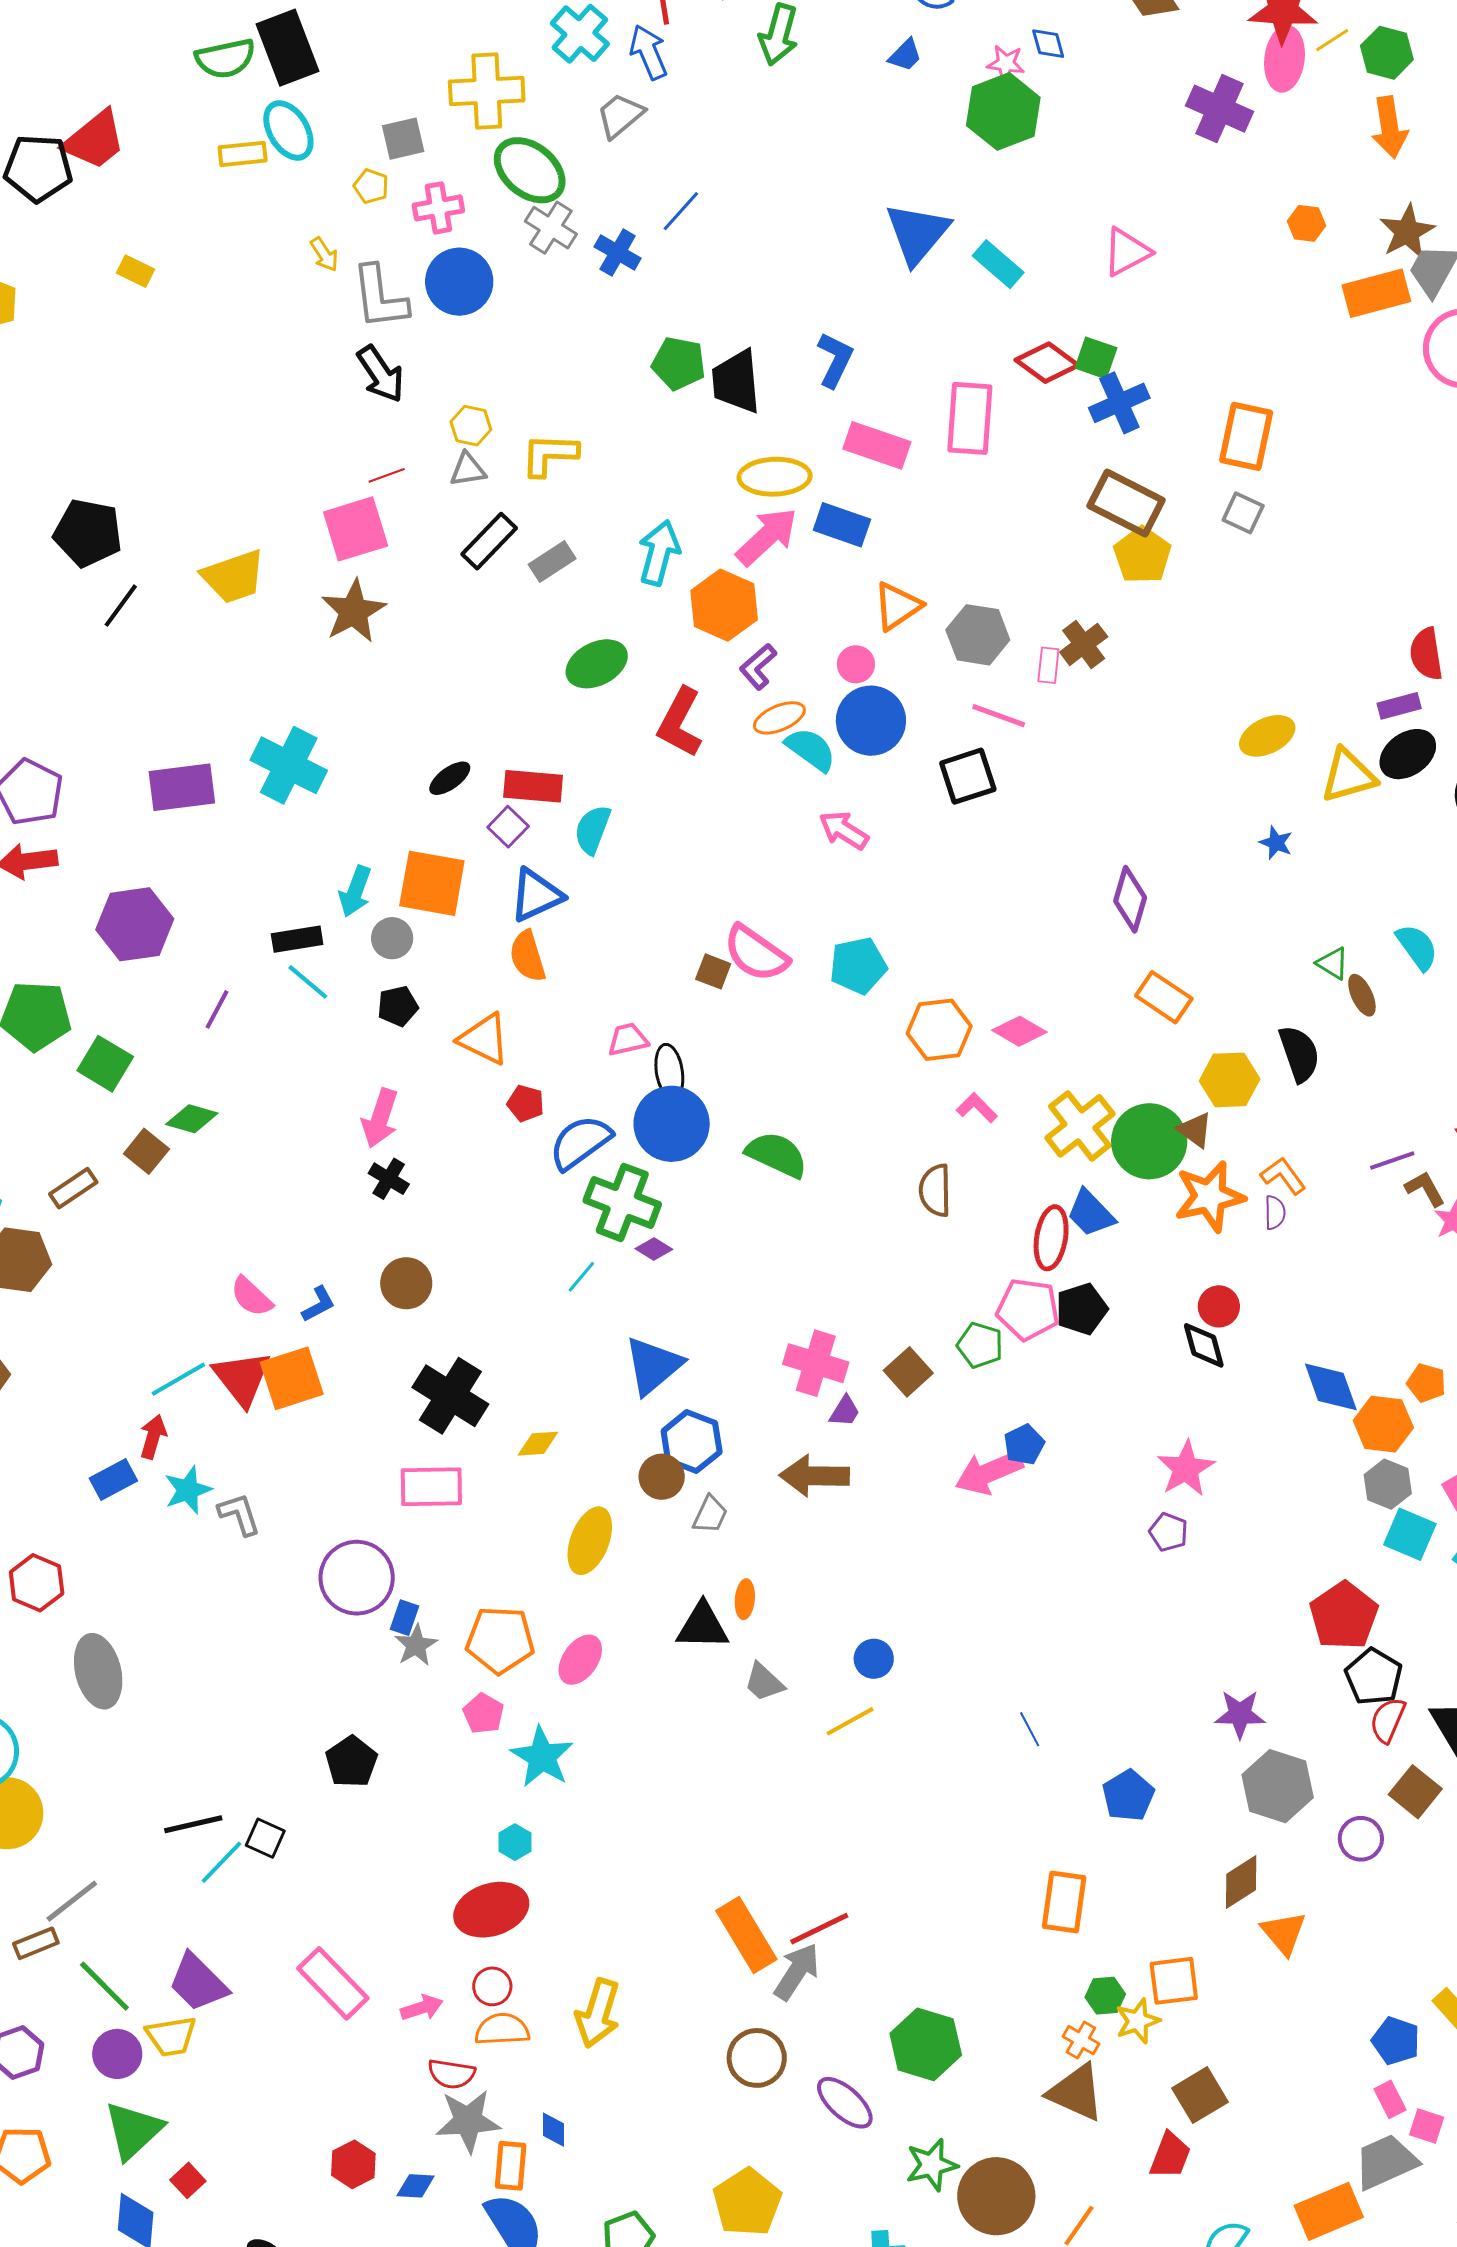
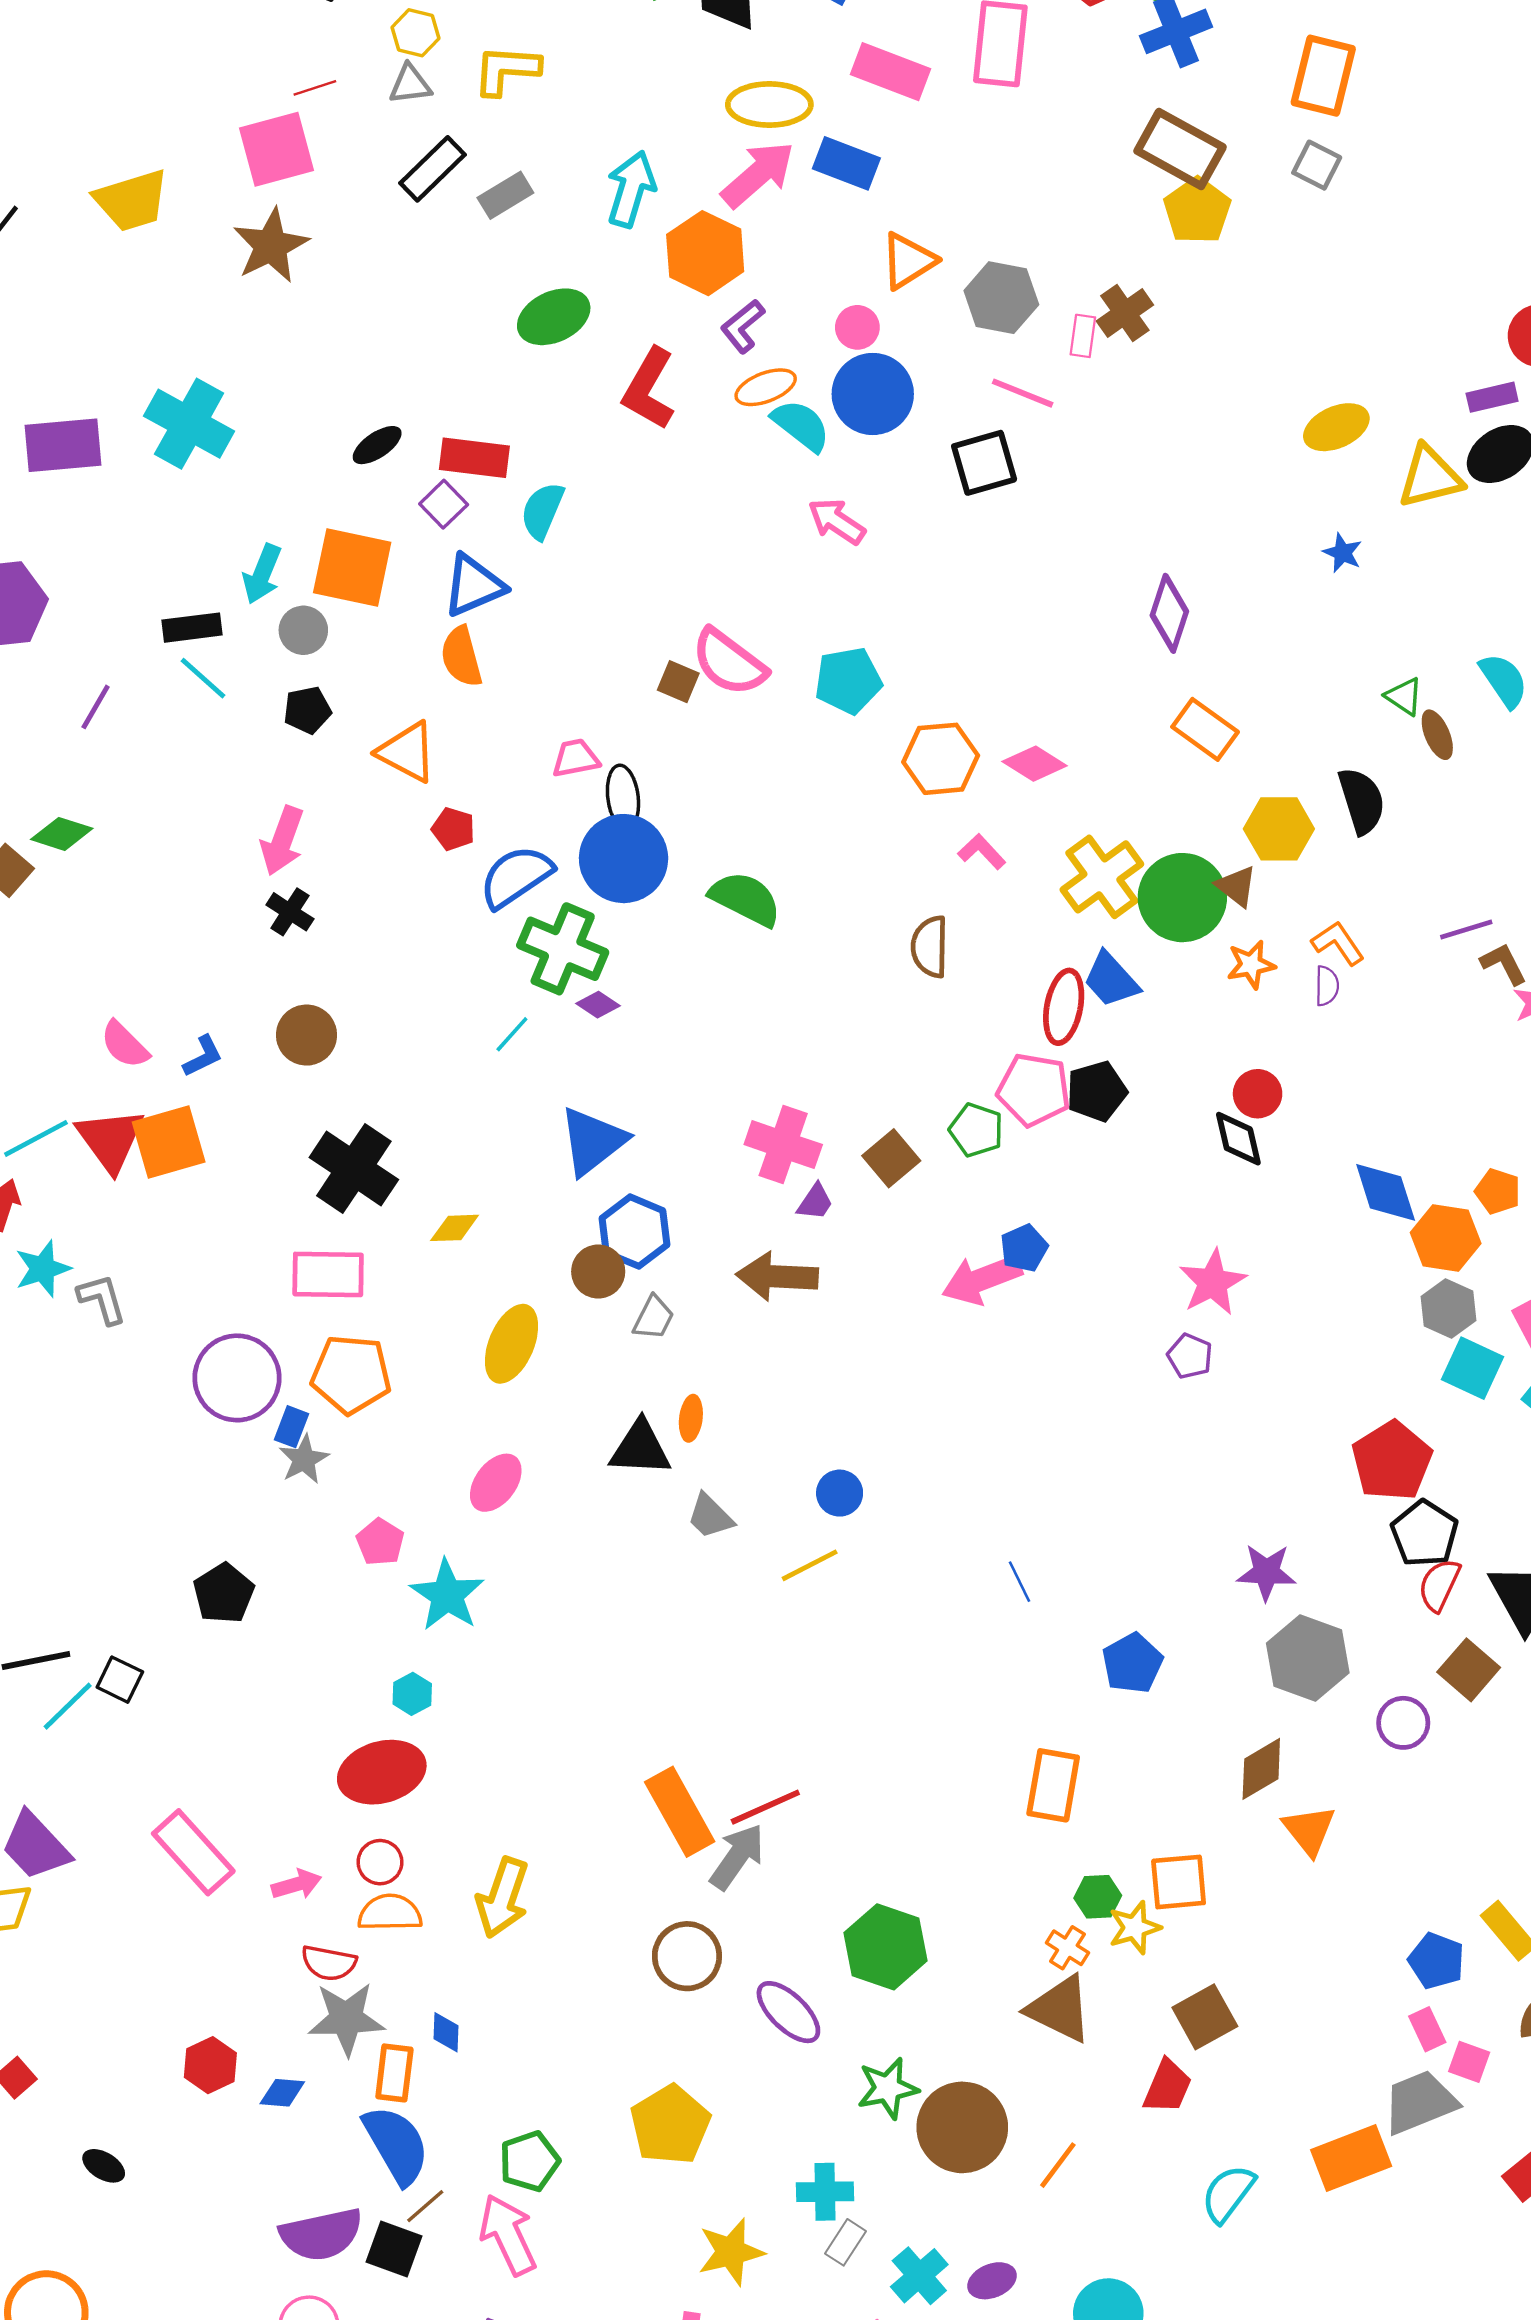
orange star: (1210, 1197) -> (1251, 965), size x0.6
orange pentagon: (500, 1640) -> (351, 1374), moved

